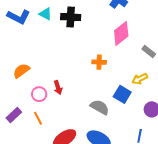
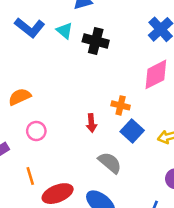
red arrow: (58, 88) -> (91, 123), moved
blue square: (122, 94) -> (132, 131), moved
orange line: (38, 118) -> (30, 176), moved

